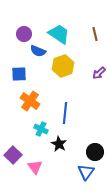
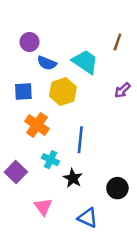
cyan trapezoid: (59, 34) -> (85, 62), moved
brown line: (95, 34) -> (117, 42), turned 32
yellow hexagon: (63, 66) -> (63, 92), moved
purple square: (13, 155) -> (16, 172), moved
blue triangle: (86, 172) -> (88, 218), moved, turned -42

